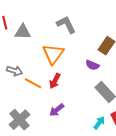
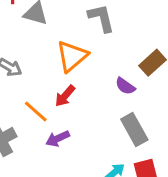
orange line: (33, 83) -> (36, 111), moved

